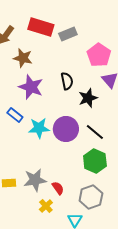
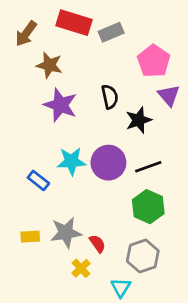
blue rectangle: (15, 115) -> (38, 180), moved
black line: (95, 132) -> (148, 167), turned -60

